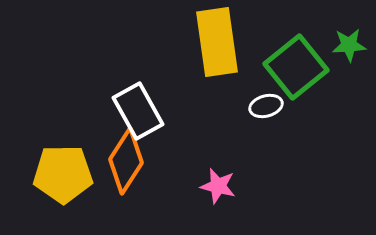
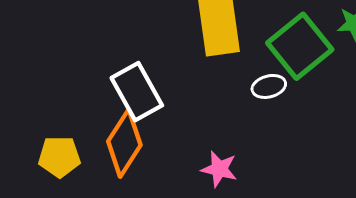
yellow pentagon: (63, 174) -> (59, 157), size x0.7

